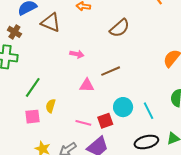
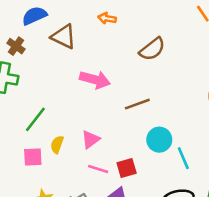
pink arrow: (77, 54) -> (95, 80), size x1.6
pink triangle: (87, 85) -> (91, 139), moved, turned -42
cyan circle: (123, 107) -> (159, 140), moved

